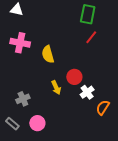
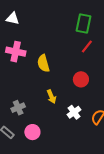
red circle: (74, 77) -> (81, 79), moved
white cross: (87, 92) -> (74, 112), moved

